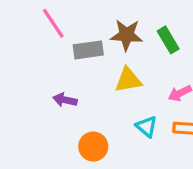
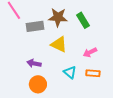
yellow triangle: (128, 80) -> (59, 44), turned 36
purple arrow: (65, 100) -> (34, 63), moved

